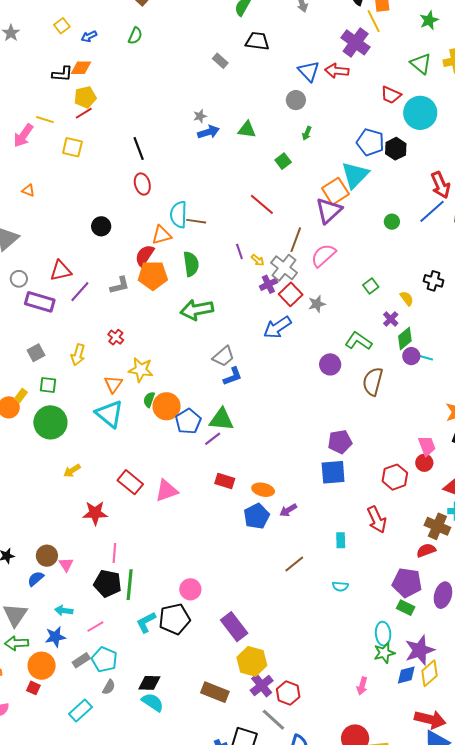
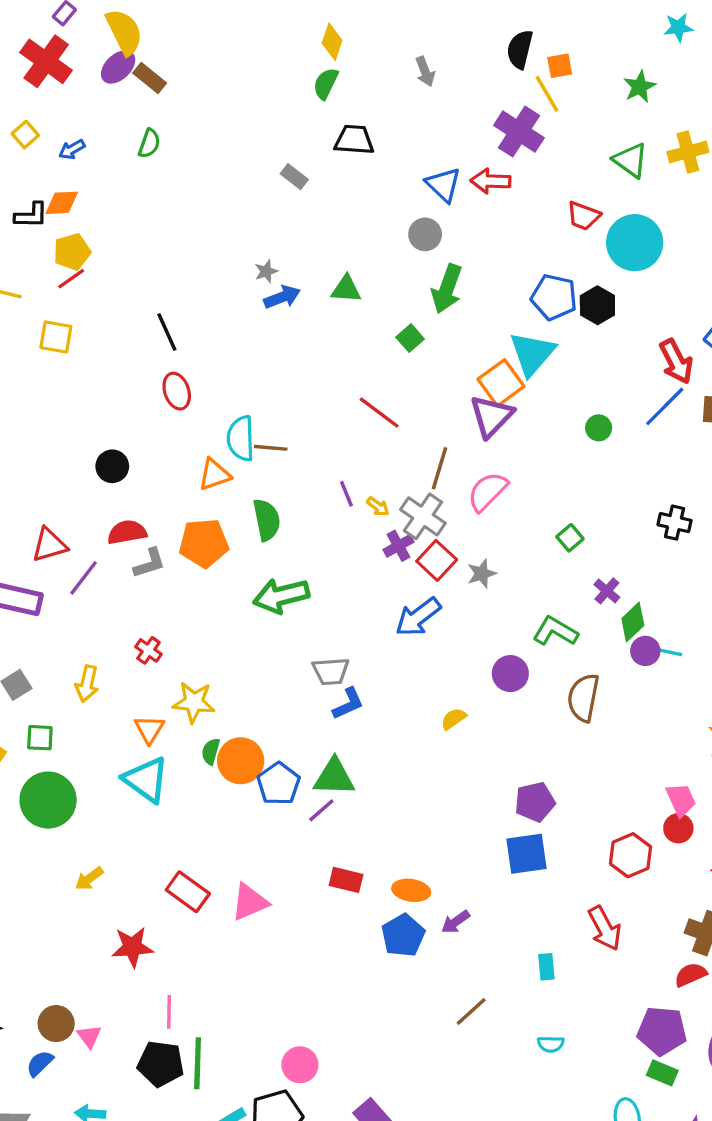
green arrow: (307, 133) -> (447, 289), size x2.0
red semicircle: (145, 256) -> (127, 532), moved, turned 50
yellow semicircle: (407, 298) -> (453, 719), moved, turned -84
gray trapezoid: (223, 356) -> (331, 671), turned 40

